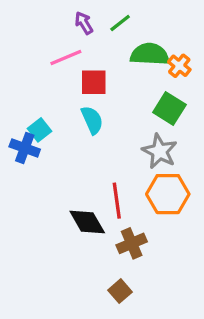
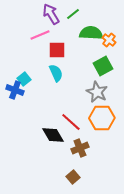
purple arrow: (84, 23) -> (51, 14), size x1.5
green square: (169, 109) -> (103, 66), turned 30
red line: (117, 201) -> (71, 122), turned -40

